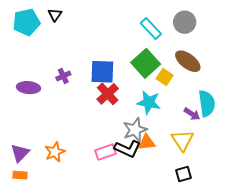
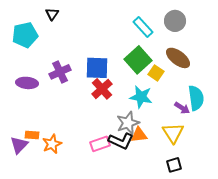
cyan pentagon: (26, 22) -> (25, 35), moved
purple cross: (63, 76) -> (60, 72), size x1.5
orange rectangle: (20, 175) -> (32, 135), moved

